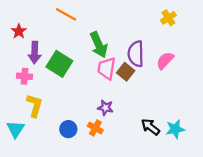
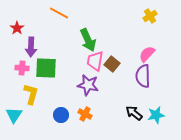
purple semicircle: (136, 54) -> (143, 76), moved
green square: (59, 64) -> (46, 68), moved, turned -30
purple star: (105, 108) -> (88, 85), moved, size x1.5

